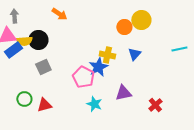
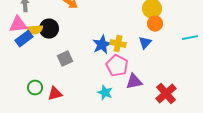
orange circle: (124, 27) -> (155, 24), moved
gray square: (43, 67) -> (65, 59), moved
blue star: (98, 67) -> (102, 45), moved
pink pentagon: (83, 77) -> (117, 66), moved
red cross: (155, 105) -> (166, 94), size x1.5

